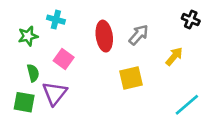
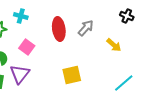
yellow arrow: (174, 56) -> (114, 45), turned 91
yellow square: (131, 78) -> (72, 75), moved

